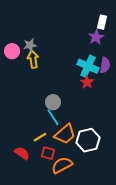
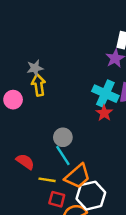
pink circle: (12, 51) -> (13, 100), moved
yellow line: (40, 137) -> (47, 180), turned 40
white hexagon: (88, 140) -> (91, 196), moved
red semicircle: (22, 153) -> (25, 162), moved

